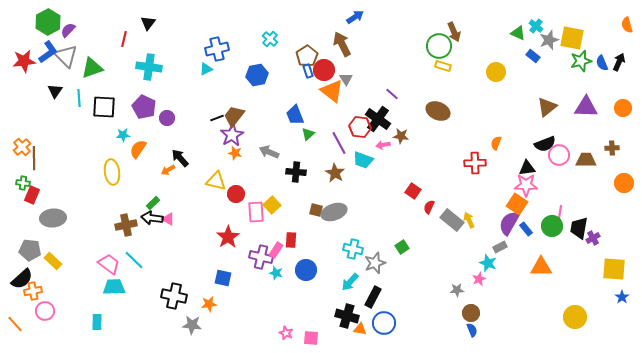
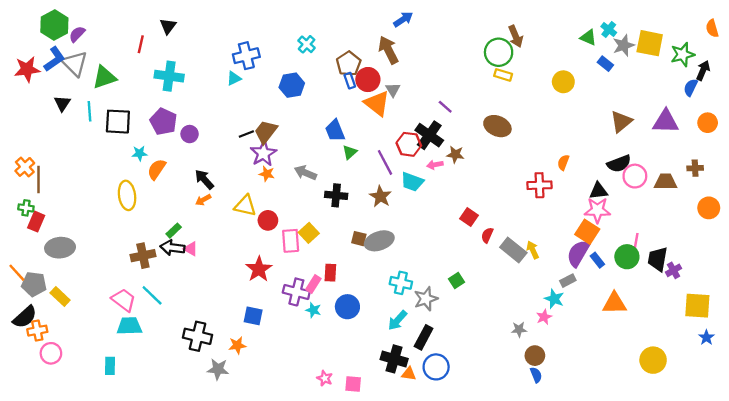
green star: (581, 61) -> (683, 55), moved
blue semicircle: (602, 63) -> (691, 87), moved, turned 49
orange arrow: (168, 170) -> (203, 200), moved
orange line: (15, 324) -> (17, 273), moved

